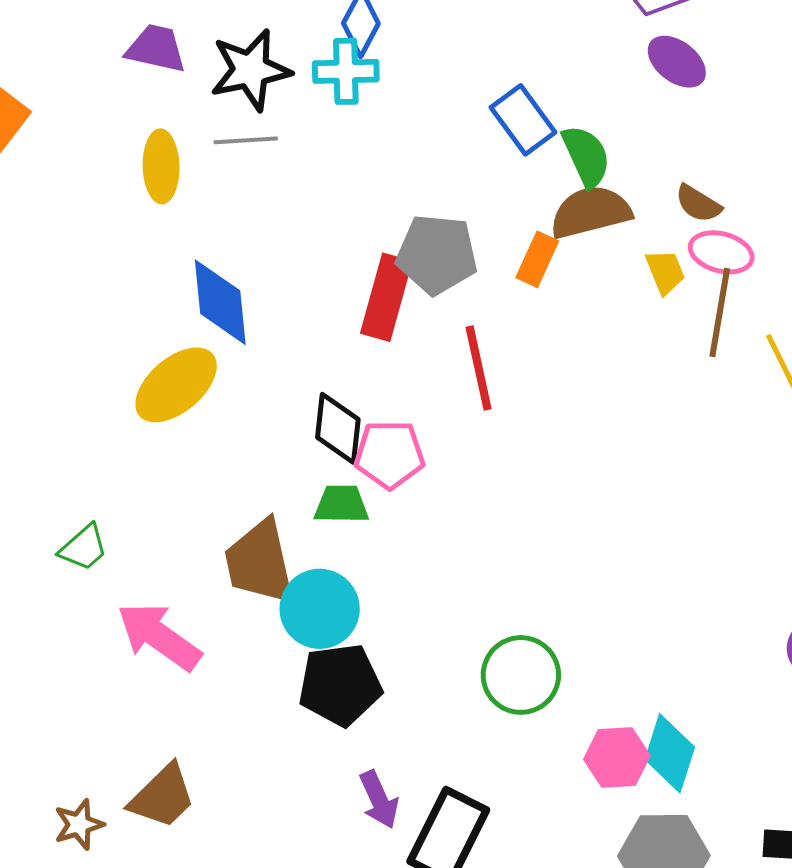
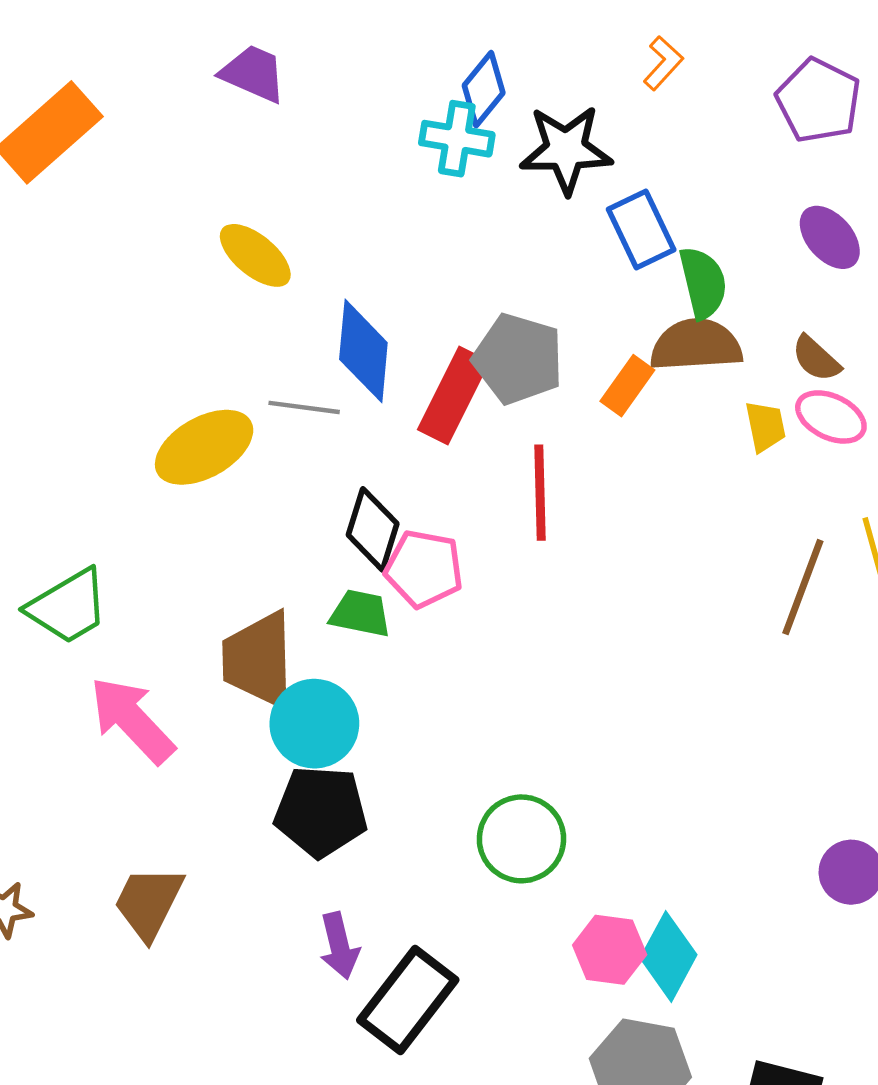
purple ellipse: (677, 62) -> (830, 237), moved
black star: (251, 70) -> (566, 150), moved
gray line: (246, 140) -> (304, 407), moved
yellow ellipse: (161, 166) -> (255, 255), moved, turned -60
blue diamond: (220, 302) -> (363, 351), moved
brown line: (720, 313) -> (803, 587), moved
green trapezoid: (84, 548) -> (68, 607), size x1.5
brown trapezoid: (162, 796) -> (149, 903), moved, turned 150

